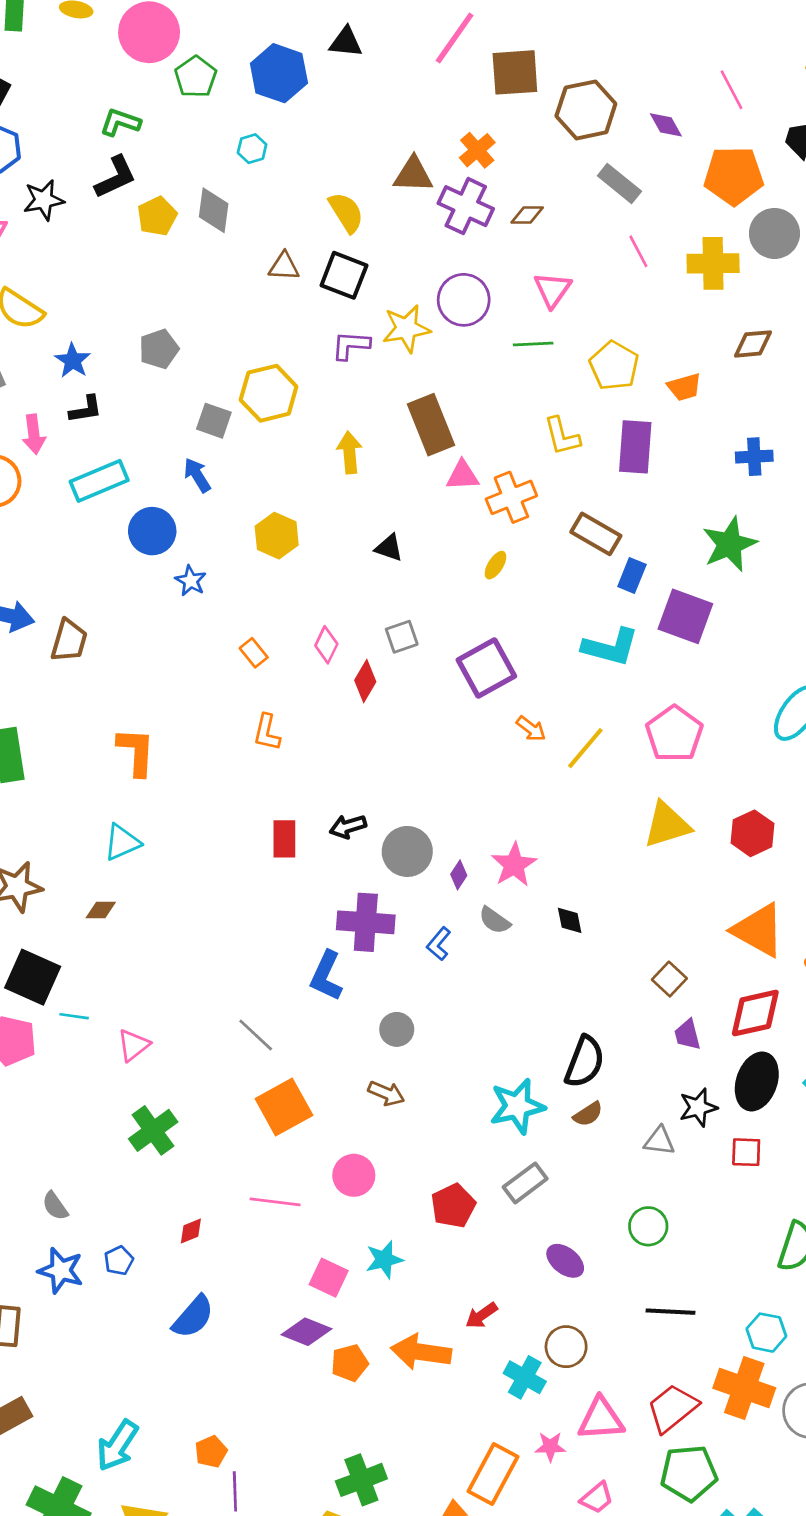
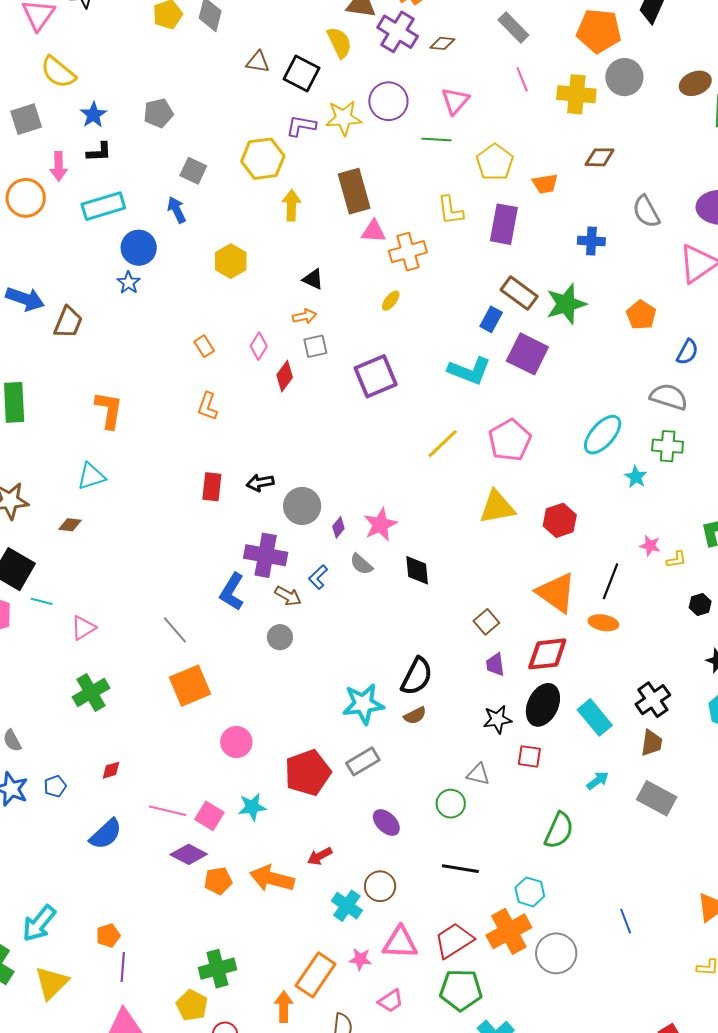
yellow semicircle: (346, 212) -> (339, 43), moved
yellow hexagon: (269, 393) -> (263, 159), moved
brown rectangle: (596, 534) -> (519, 293), moved
blue star: (191, 581) -> (129, 283), moved
orange arrow: (531, 729) -> (305, 316), moved, turned -55
black diamond: (570, 920) -> (417, 570), size x1.4
brown arrow: (386, 1093) -> (288, 596), moved
gray triangle: (659, 1141) -> (478, 774), moved
pink line: (275, 1202) -> (168, 811), moved
red pentagon: (453, 1206) -> (308, 773), size x1.4
orange cross: (744, 1388) -> (509, 931), turned 36

